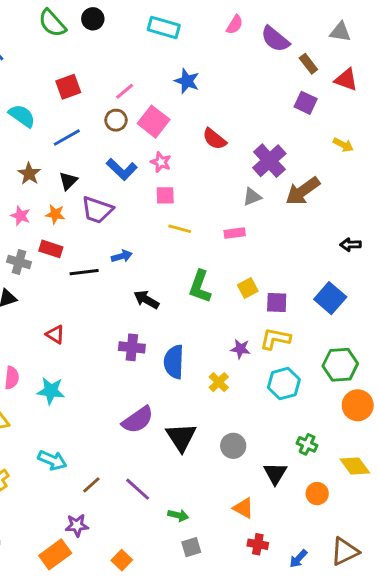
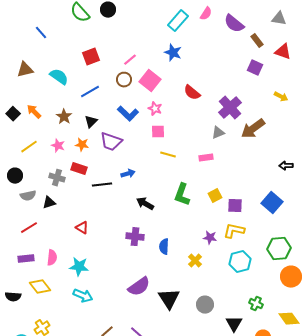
cyan rectangle: (164, 28) -> (178, 21), moved, turned -65
blue semicircle: (174, 362) -> (164, 247), size x0.7
cyan arrow: (52, 460) -> (83, 296), moved

